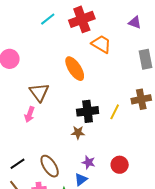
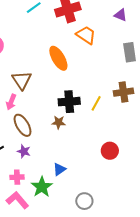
purple star: (89, 162) -> (24, 151), moved
red circle: (120, 165) -> (110, 151), moved
brown ellipse: (50, 166) -> (23, 125), moved

